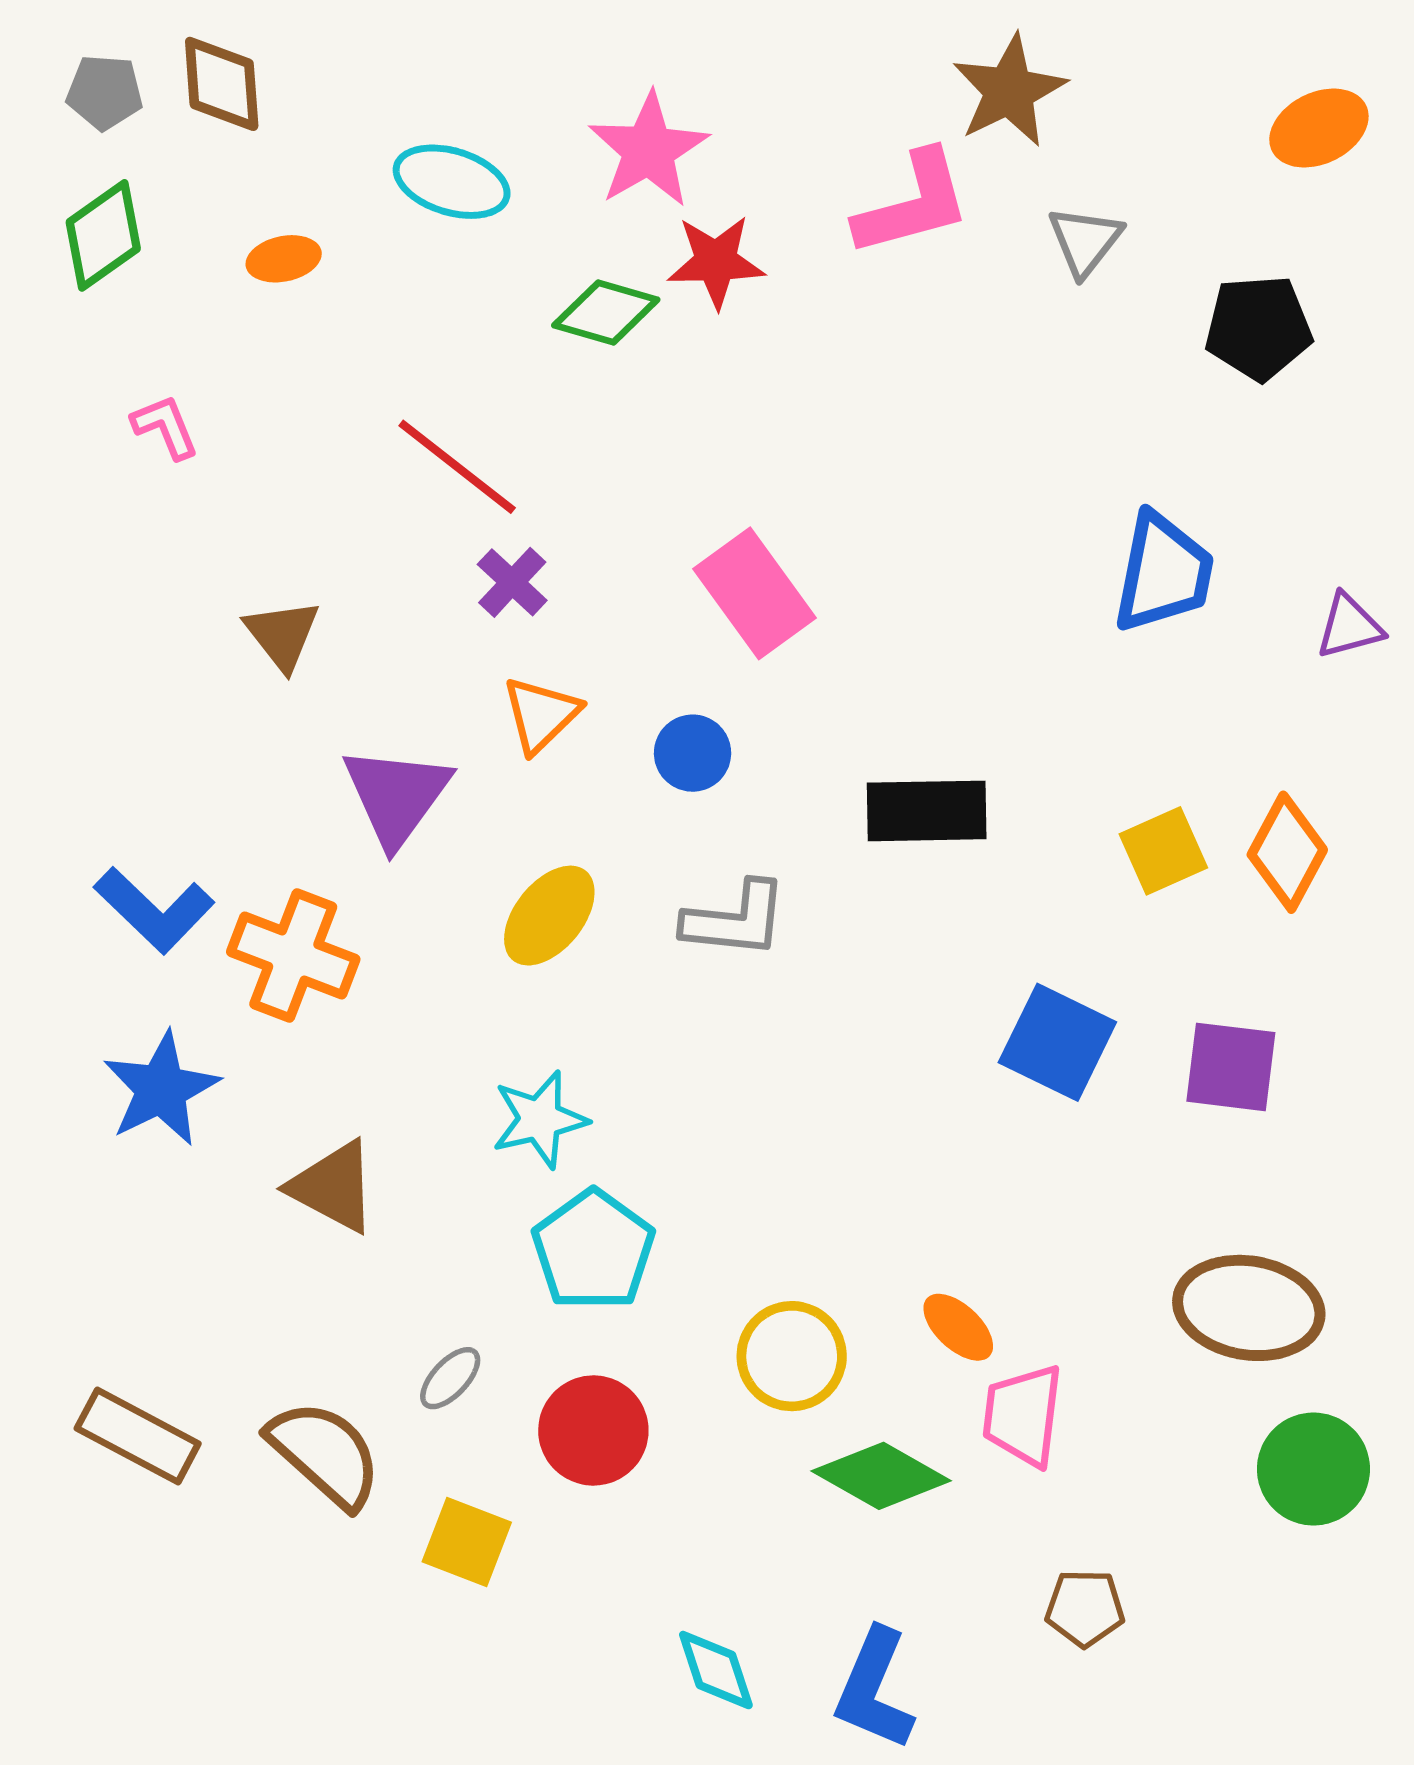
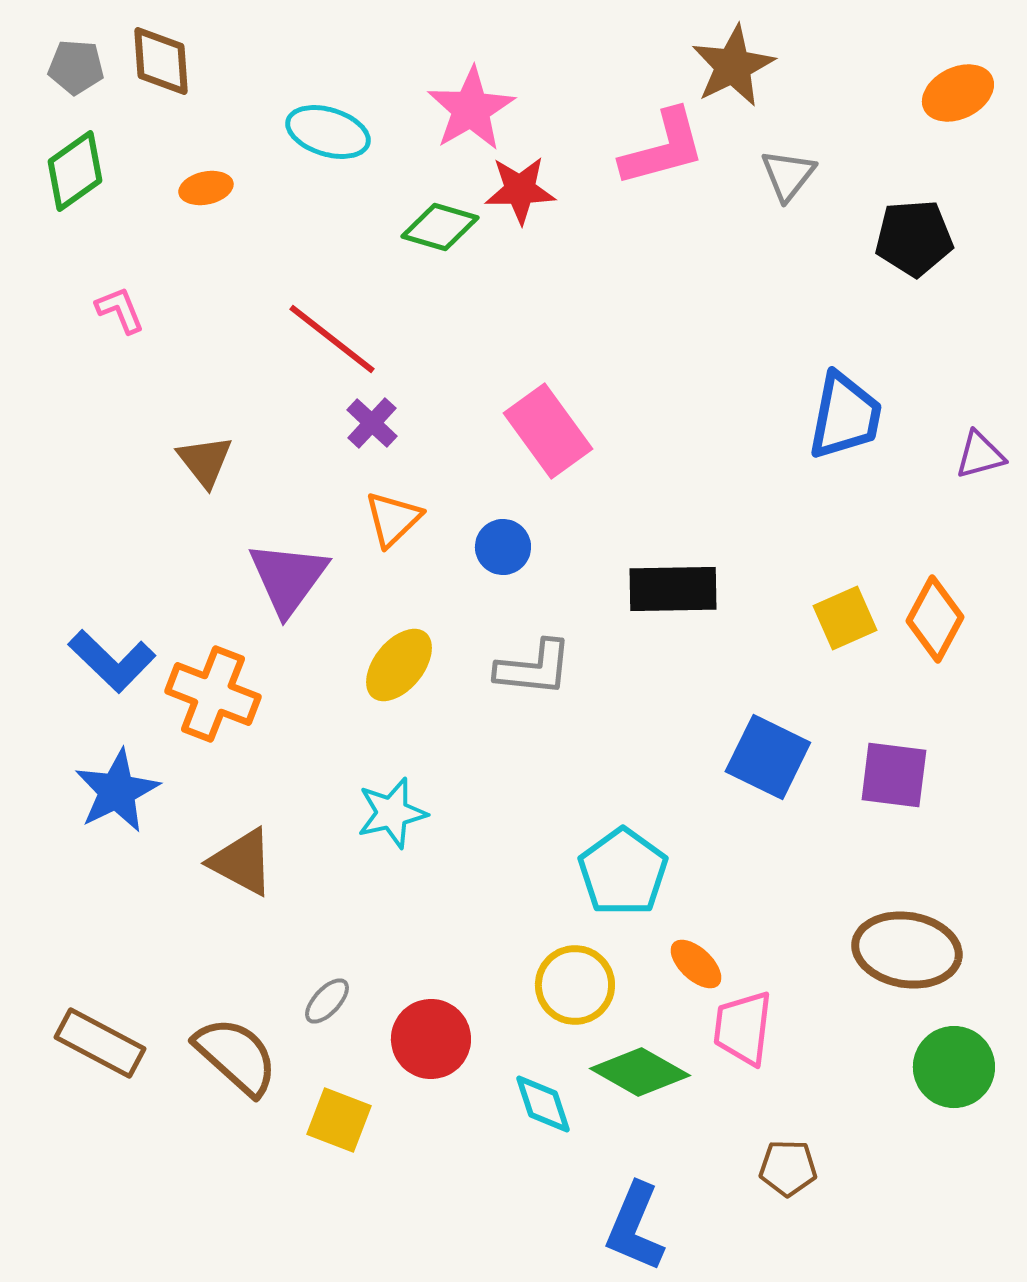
cyan pentagon: (593, 1250) -> (623, 872), moved
cyan diamond: (716, 1670) -> (543, 1104), moved

